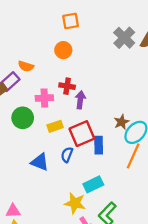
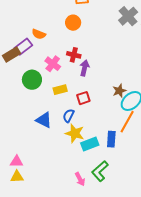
pink cross: (44, 98) -> (53, 64), turned 35
red square: (82, 134) -> (83, 98), size x0.6
blue rectangle: (99, 145) -> (111, 139), moved
yellow star: (75, 203) -> (75, 133), moved

